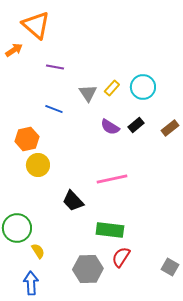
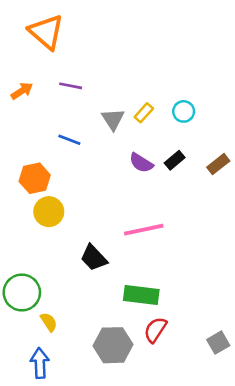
orange arrow: (14, 50) -> (22, 91), moved
cyan circle: (143, 87) -> (184, 111), size x0.7
gray square: (170, 267) -> (218, 343), turned 30

